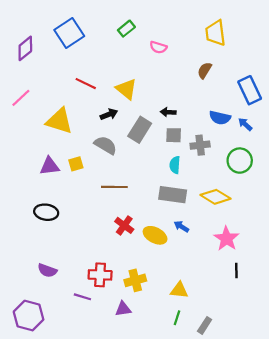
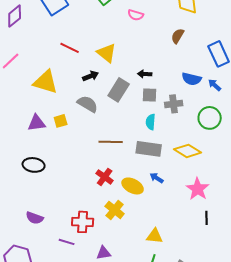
brown line: (114, 187) -> (111, 142), moved
yellow cross: (135, 280) -> (115, 210), moved, turned -36

